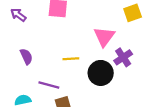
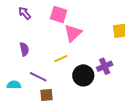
pink triangle: (104, 37) -> (73, 33), moved
yellow line: (71, 59) -> (61, 59), turned -32

